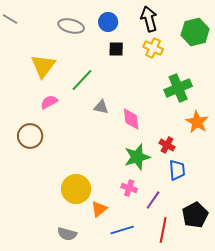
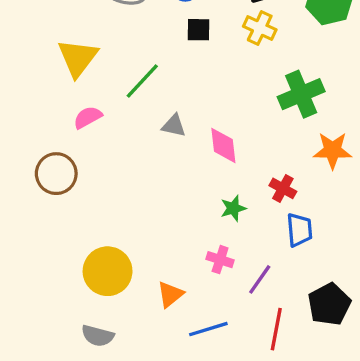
orange star: (197, 122) -> (333, 150), turned -30
green star: (137, 157) -> (233, 208), size x0.6
yellow circle: (76, 189) -> (108, 271), moved
gray semicircle: (67, 234) -> (98, 336), moved

